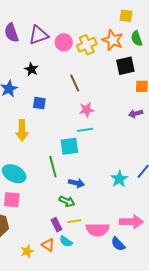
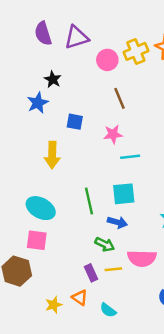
pink circle: (64, 42) -> (107, 60), moved
black star: (31, 69) -> (53, 79), moved
pink star: (86, 110) -> (113, 134), moved
cyan square: (69, 146) -> (124, 194), moved
pink semicircle: (98, 230) -> (142, 258), moved
cyan semicircle: (66, 241) -> (108, 310), moved

